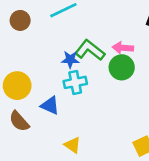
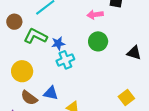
pink arrow: (123, 48) -> (95, 15), moved
green L-shape: (90, 50) -> (35, 36), moved
blue triangle: (50, 105) -> (51, 93), moved

